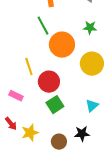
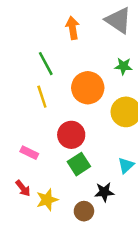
green line: (43, 26) -> (46, 64), moved
yellow line: (29, 67) -> (42, 97), moved
black star: (82, 134) -> (104, 192), moved

